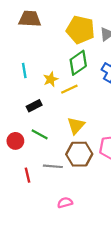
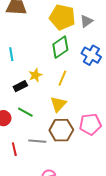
yellow star: (51, 79) -> (35, 75), moved
yellow line: (69, 89) -> (62, 78), moved, turned -42

